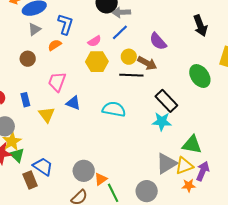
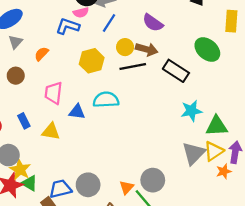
blue L-shape: (65, 24) -> (68, 26), moved, turned -75
pink semicircle: (94, 41) -> (81, 12), moved, turned 32
black rectangle: (166, 101) -> (176, 71), moved
cyan semicircle: (114, 109) -> (106, 100), moved
yellow triangle: (47, 115) -> (51, 131), turned -30
cyan star: (162, 121) -> (191, 111), moved
blue trapezoid: (43, 167) -> (60, 189), turned -35
gray circle: (84, 171) -> (88, 185), moved
gray circle: (147, 191) -> (153, 180), moved

